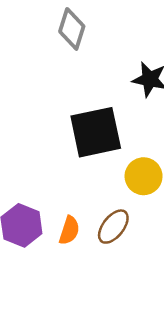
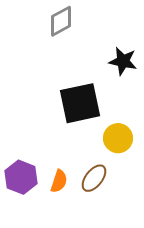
gray diamond: (72, 29) -> (61, 21), turned 44

